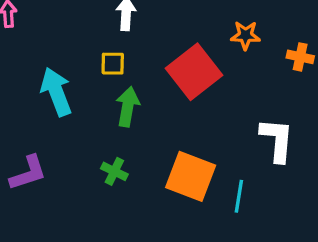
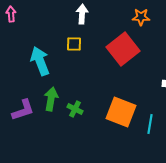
orange star: (245, 35) -> (141, 17), moved
green arrow: (128, 107) -> (51, 99), moved

